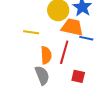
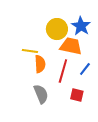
blue line: (86, 38) -> (85, 69), moved, turned -64
orange semicircle: (46, 55) -> (40, 64), moved

